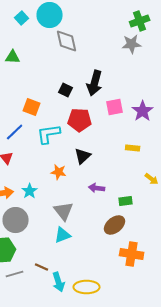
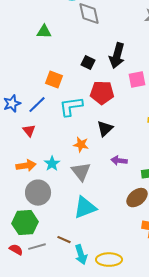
green triangle: (13, 57) -> (44, 32), moved
gray triangle: (64, 211) -> (81, 172), moved
cyan triangle: (63, 235) -> (85, 208), size x1.4

